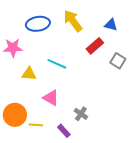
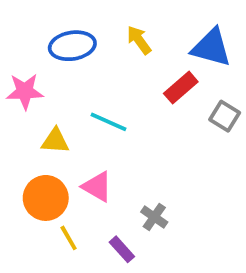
yellow arrow: (73, 21) -> (139, 40), size x0.7
blue triangle: (111, 25) -> (211, 48), size x1.6
orange circle: (15, 115) -> (46, 198), moved
yellow line: (36, 125) -> (69, 238), turned 56

